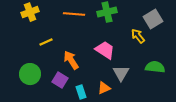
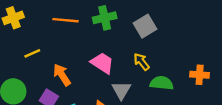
gray square: (153, 19) -> (145, 26), moved
yellow arrow: (138, 36) -> (141, 62), moved

